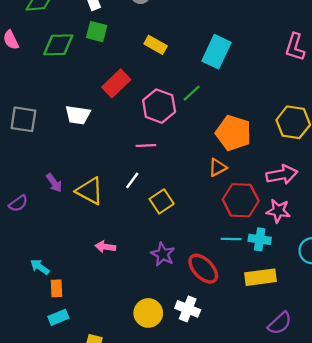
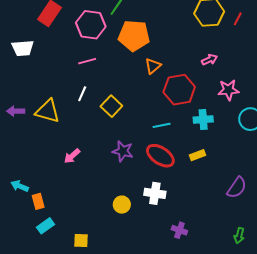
orange pentagon: (233, 133) -> (134, 36), moved
pink arrow: (282, 175) -> (210, 60), size x0.6
purple arrow: (54, 183) -> (16, 111), turned 138
pink star: (278, 211) -> (228, 90), moved
cyan line: (231, 239) -> (162, 125), moved
pink arrow: (105, 247) -> (72, 156), turned -36
yellow rectangle: (260, 277) -> (197, 155), moved, size x0.6
yellow circle: (148, 313) -> (122, 205), size x0.7

